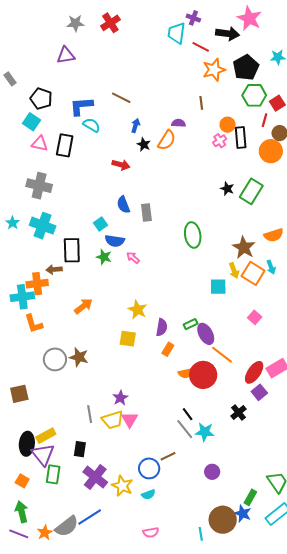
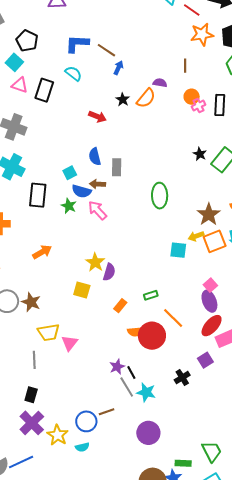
blue L-shape: (81, 106) -> (77, 44), moved
orange circle: (228, 125) -> (192, 97), moved
blue arrow: (136, 126) -> (118, 68), moved
pink arrow: (133, 258) -> (97, 210), size x1.5
brown arrow: (54, 269) -> (98, 184), moved
yellow arrow: (234, 271) -> (196, 236), turned 84
orange square: (253, 273) -> (215, 241), turned 30
green rectangle: (191, 324) -> (151, 295), moved
purple semicircle: (162, 327) -> (109, 272), moved
purple ellipse: (206, 334) -> (209, 301), moved
red ellipse: (254, 372) -> (212, 326), moved
purple star: (120, 398) -> (117, 367), moved
yellow trapezoid: (113, 420) -> (49, 332), moved
pink triangle: (130, 420) -> (70, 343), moved
black rectangle: (80, 449) -> (31, 395), moved
purple circle: (212, 472) -> (148, 433), size x1.5
green rectangle: (250, 497) -> (183, 463), turned 56

